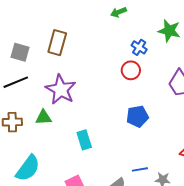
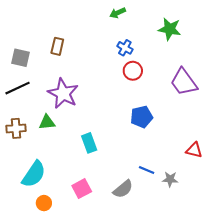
brown rectangle: (57, 43) -> (57, 46), size x0.7
blue cross: (139, 47) -> (125, 48), moved
blue line: (140, 169) -> (147, 170), turned 35

